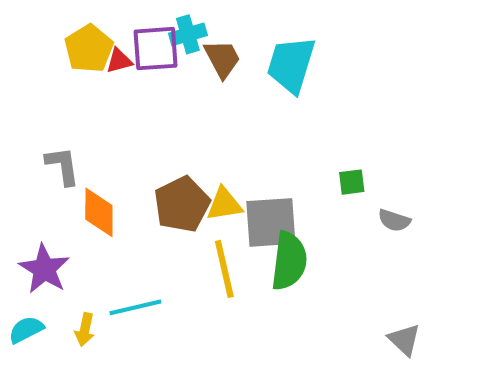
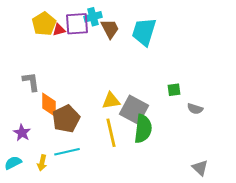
brown pentagon: (182, 204) -> (66, 119), moved
gray square: (271, 222) -> (134, 110), turned 32
purple star: (44, 269) -> (22, 133), size x0.7

